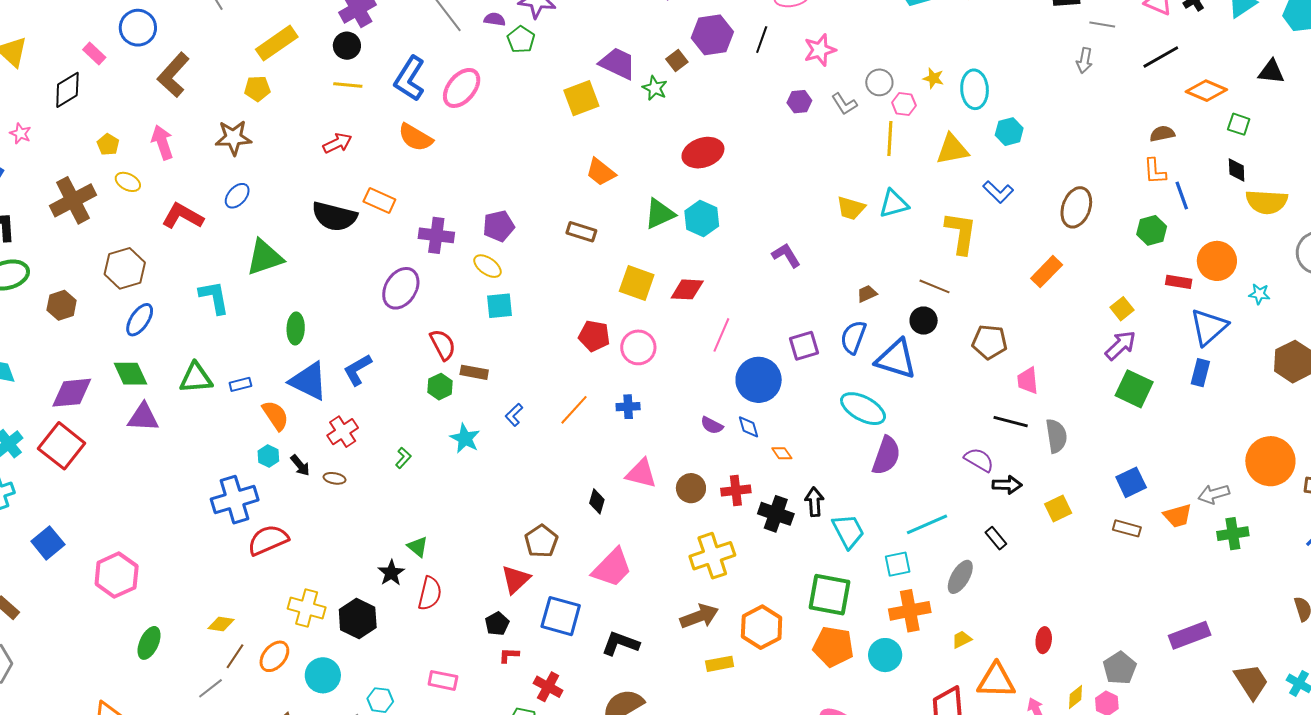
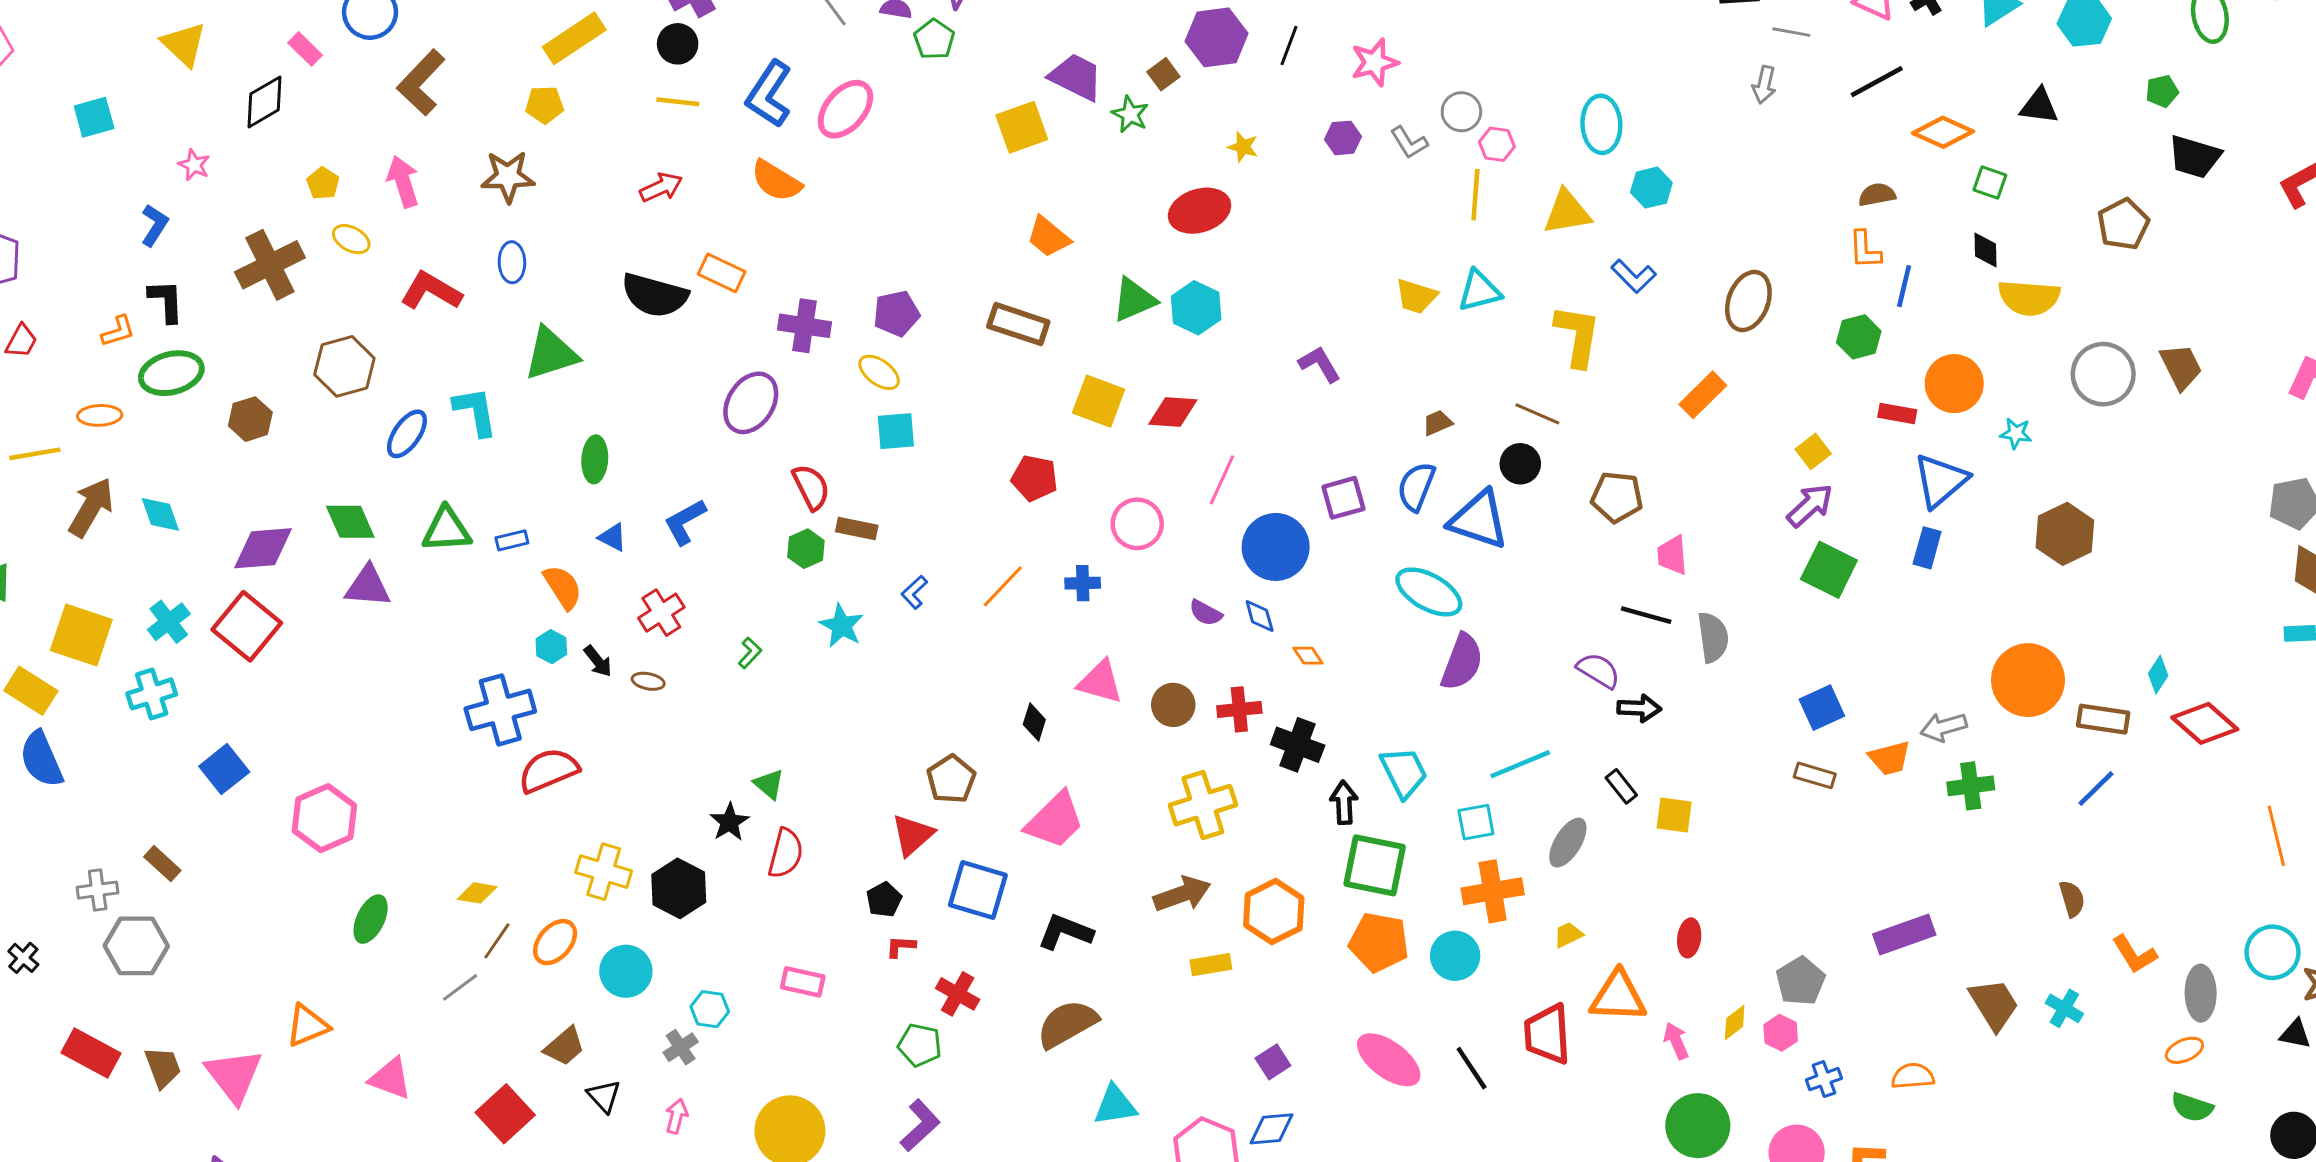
yellow star: (933, 78) -> (1243, 147), moved
blue line: (1182, 195) -> (1904, 286), turned 32
blue ellipse: (237, 196) -> (512, 262), turned -44
brown rectangle: (581, 232) -> (1018, 324), size x1.4
blue ellipse: (140, 320) -> (407, 434), moved
pink circle: (638, 347) -> (1137, 524), moved
blue triangle: (309, 381) -> (613, 537), size x0.5
black arrow: (814, 502) -> (1344, 803), moved
yellow square: (1058, 508) -> (1674, 815), moved, turned 32

